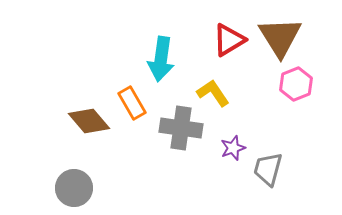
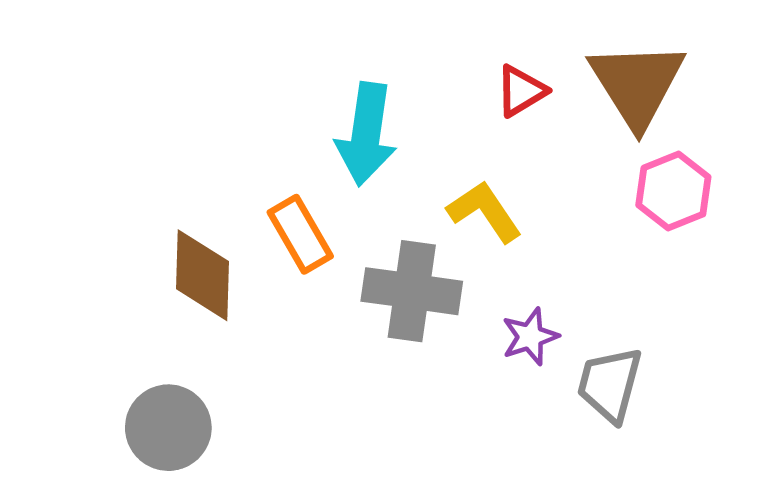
red triangle: (229, 40) -> (521, 91), size x0.7
brown diamond: (89, 121) -> (202, 275), turned 42

